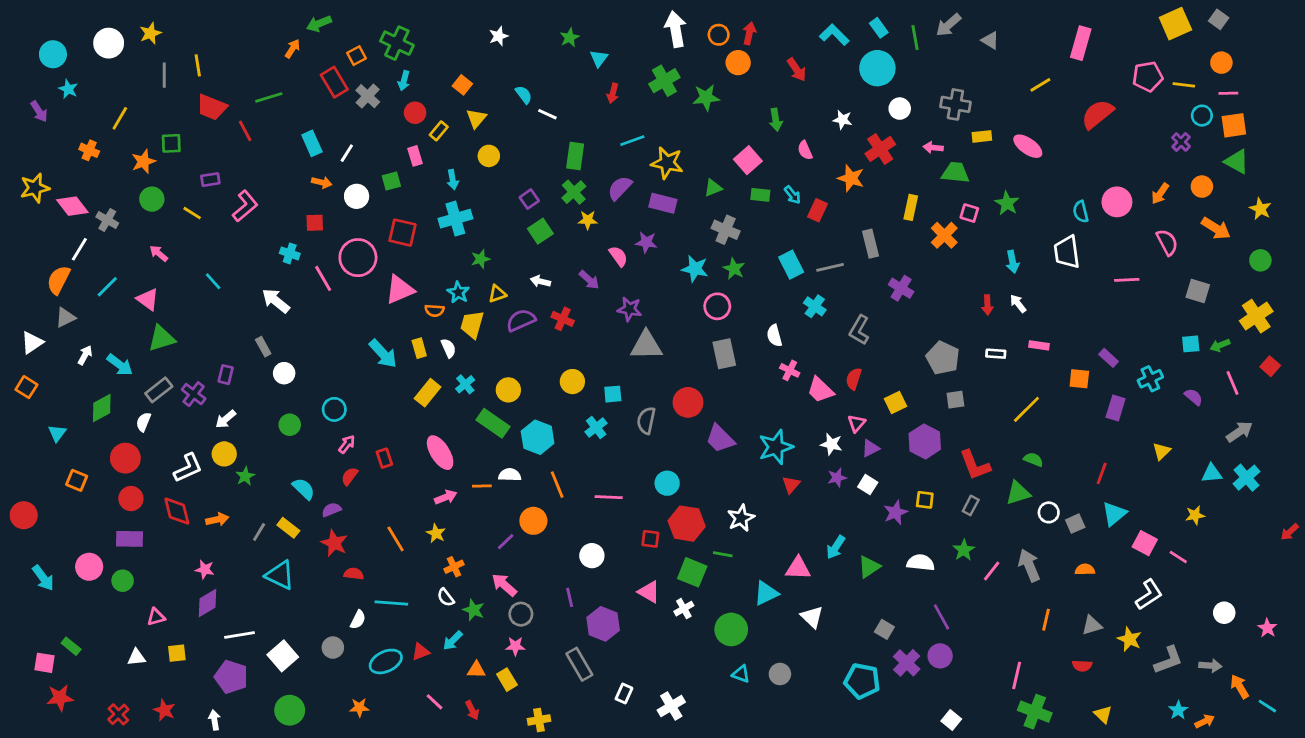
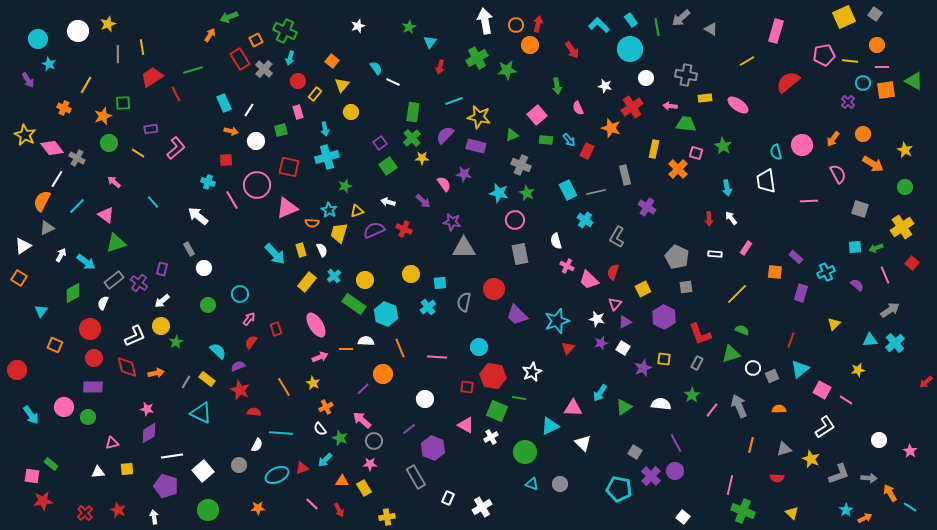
red trapezoid: (212, 107) -> (152, 77), turned 125
green triangle: (1237, 161) -> (914, 81), moved
yellow star: (35, 188) -> (25, 135), turned -30
pink rectangle: (1039, 345) -> (746, 248), turned -64
purple line: (570, 597) -> (409, 429), turned 64

